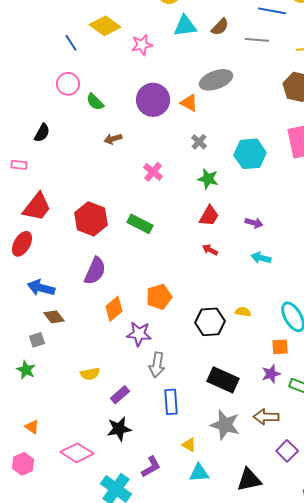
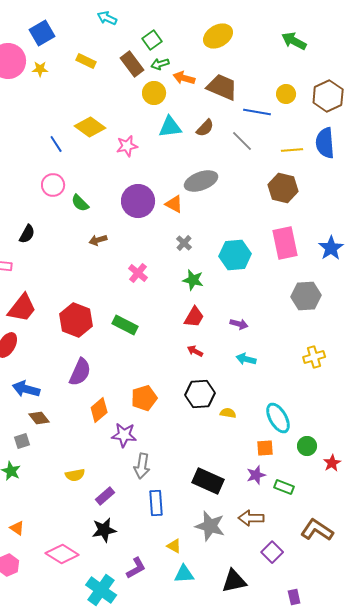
gray line: (257, 40) -> (242, 141), turned 40
black hexagon: (210, 322) -> (200, 394), moved

